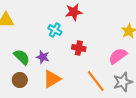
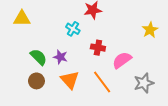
pink semicircle: (118, 56) -> (122, 60), moved
orange triangle: (52, 79) -> (70, 80), turned -42
orange line: (96, 81) -> (102, 82), moved

